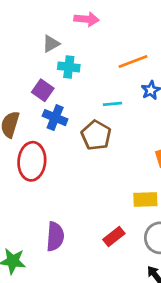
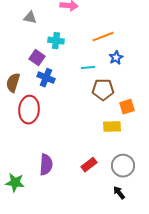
gray triangle: (51, 44) -> (30, 18), moved, turned 40
brown pentagon: (96, 135) -> (103, 90), moved, turned -30
yellow rectangle: (145, 200) -> (112, 127), moved

